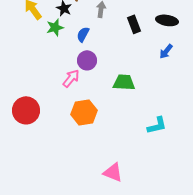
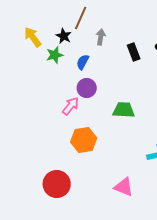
red circle: (26, 110) -> (57, 184), moved
pink triangle: (113, 172) -> (124, 187), moved

